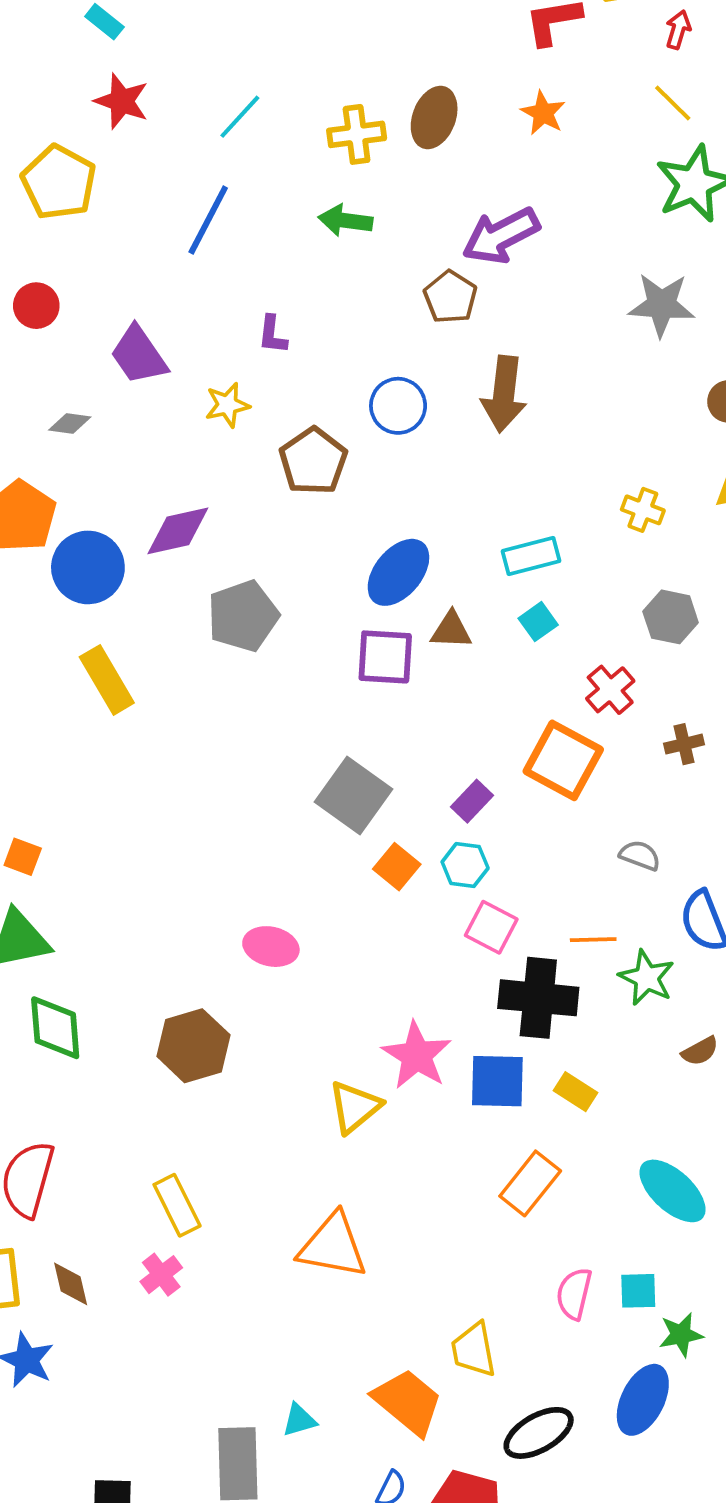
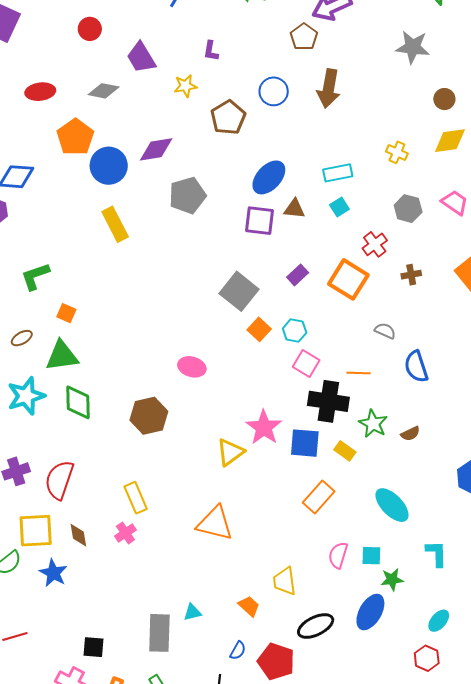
gray diamond: (70, 423) -> (104, 91), size x1.4
purple rectangle: (472, 801) -> (298, 275), moved
green star: (647, 978) -> (373, 424), moved
orange trapezoid: (408, 1402) -> (249, 606), size x0.6

